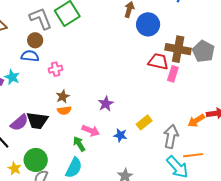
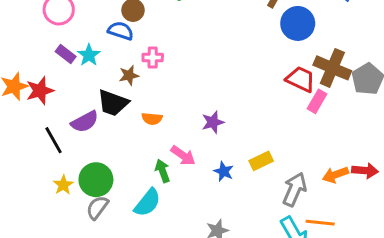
brown star: (63, 97) -> (129, 75), moved
black trapezoid: (37, 121) -> (113, 103), moved

